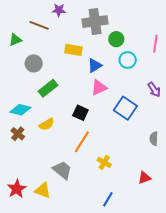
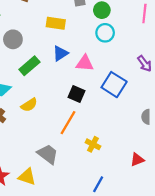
cyan circle: (128, 60) -> (105, 33), moved
blue triangle: (95, 66) -> (60, 53), moved
pink triangle: (99, 87) -> (85, 63), turned 30
black square: (80, 113) -> (76, 94), moved

